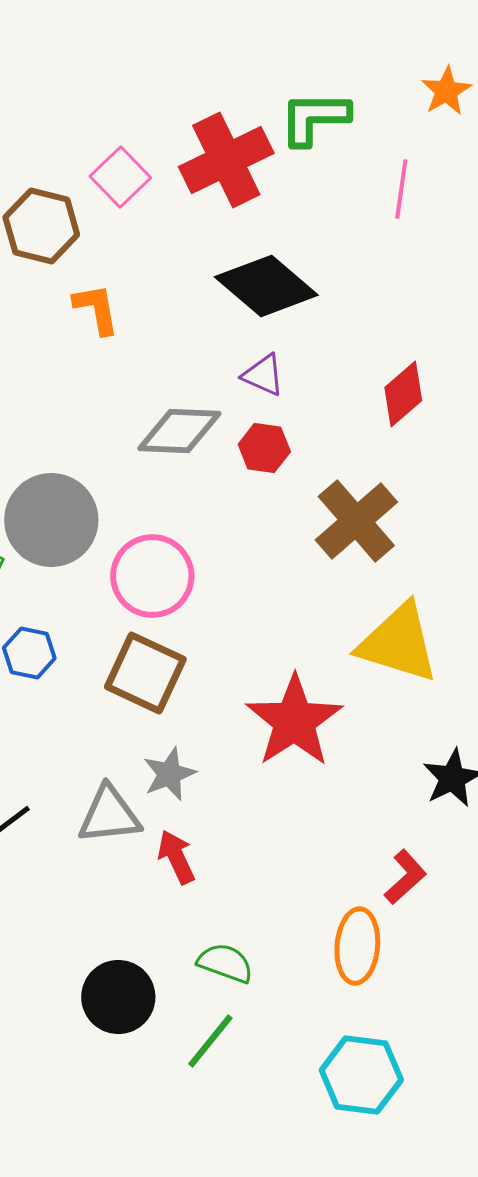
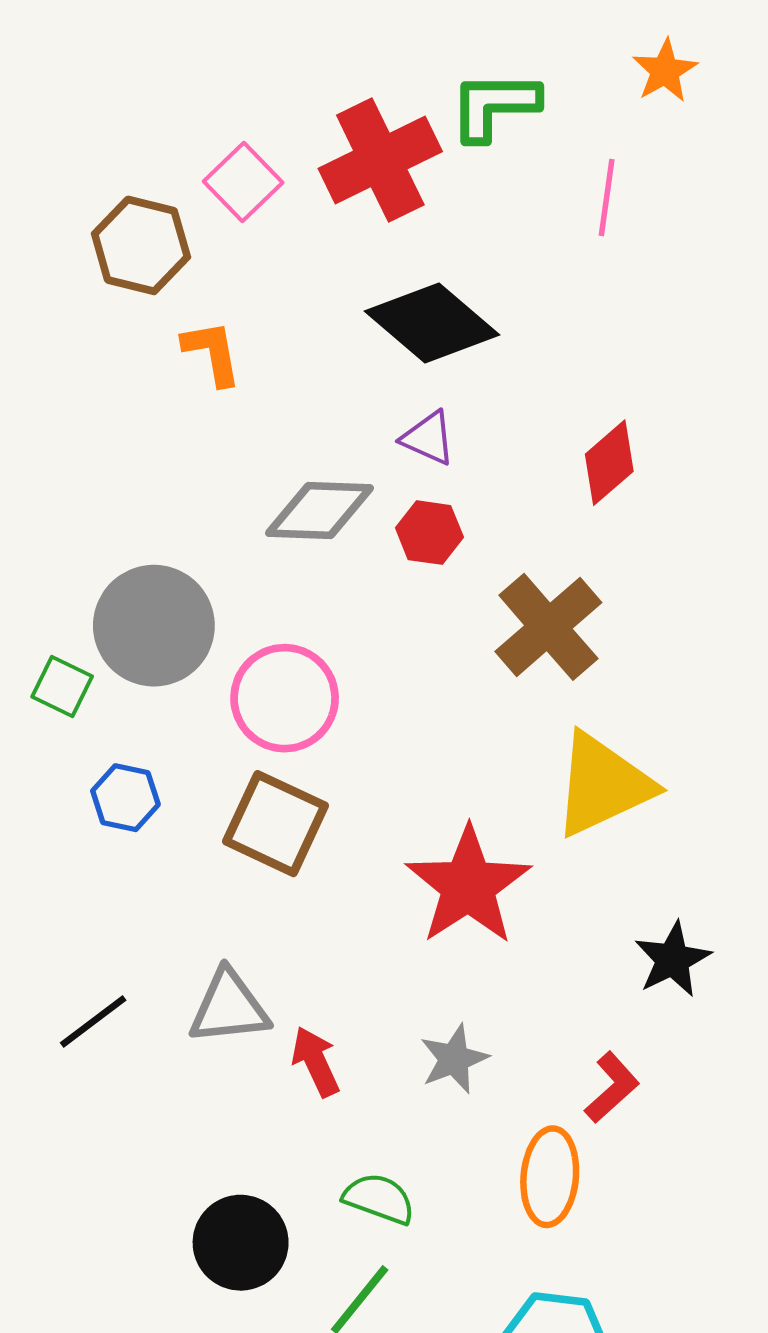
yellow triangle: (398, 643) -> (603, 785), turned -42
gray star: (169, 774) -> (454, 1059), moved

